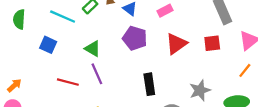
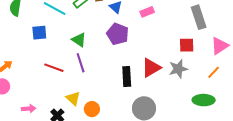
red triangle: (176, 44) -> (151, 68), moved
blue square: (48, 45) -> (39, 33), turned -35
gray star: (200, 90) -> (178, 69), moved

